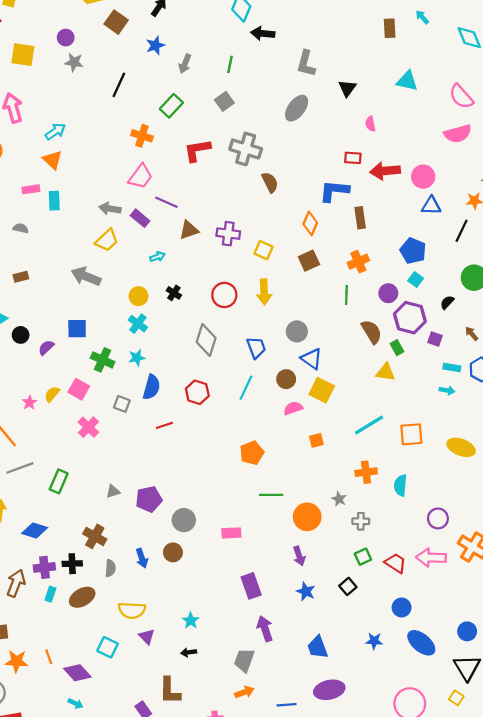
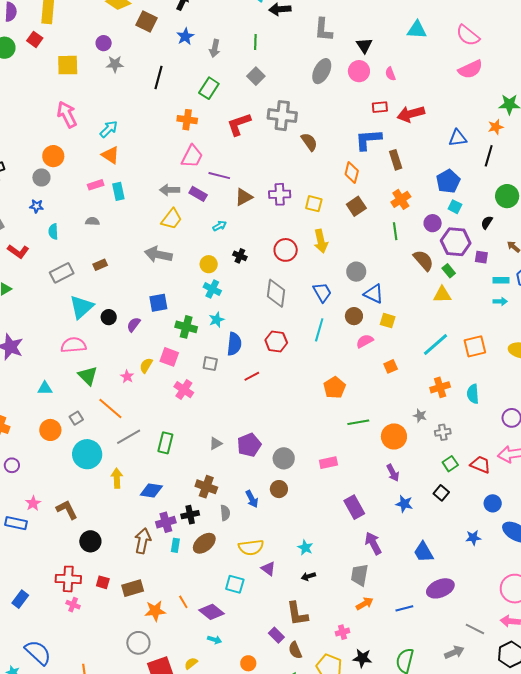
pink circle: (423, 177) -> (359, 71), moved
blue pentagon: (413, 251) -> (448, 181), turned 30
yellow square: (322, 390) -> (388, 321), size x0.7

